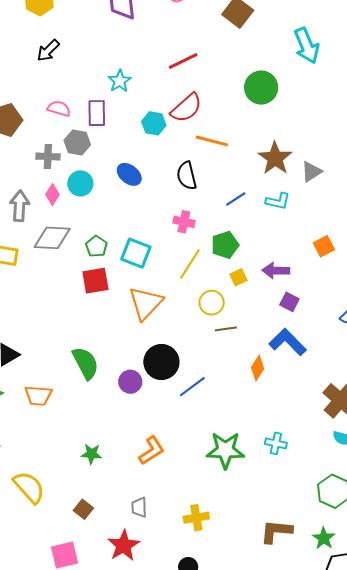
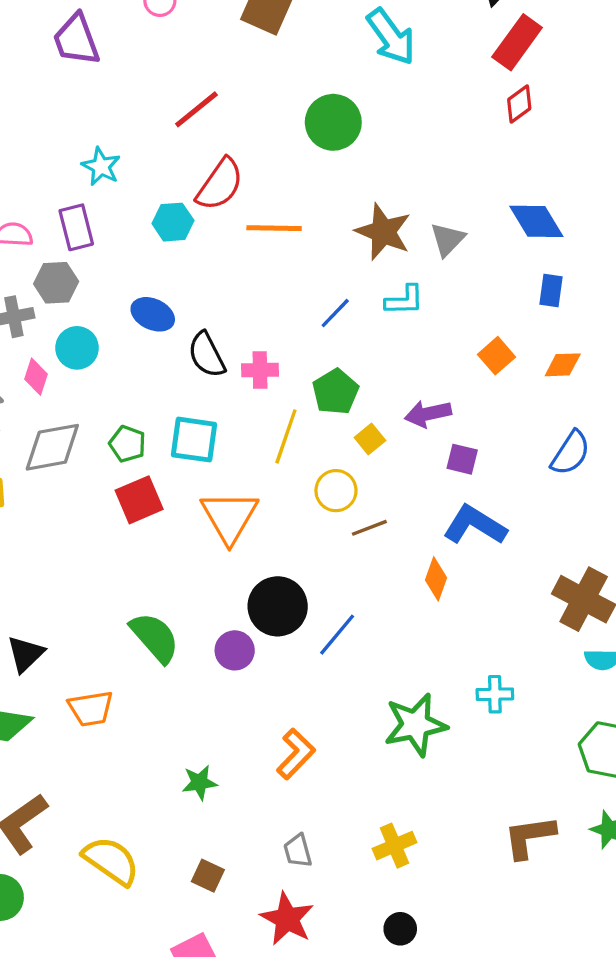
black semicircle: (187, 176) -> (207, 355), moved

